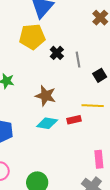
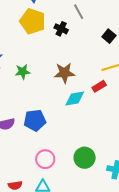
yellow pentagon: (32, 37) -> (33, 21), turned -30
gray line: (78, 60) -> (79, 12), moved

